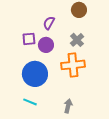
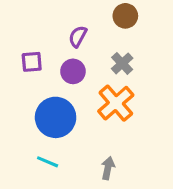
purple square: (29, 39) -> (32, 62), moved
orange cross: (73, 65) -> (116, 103), turned -35

